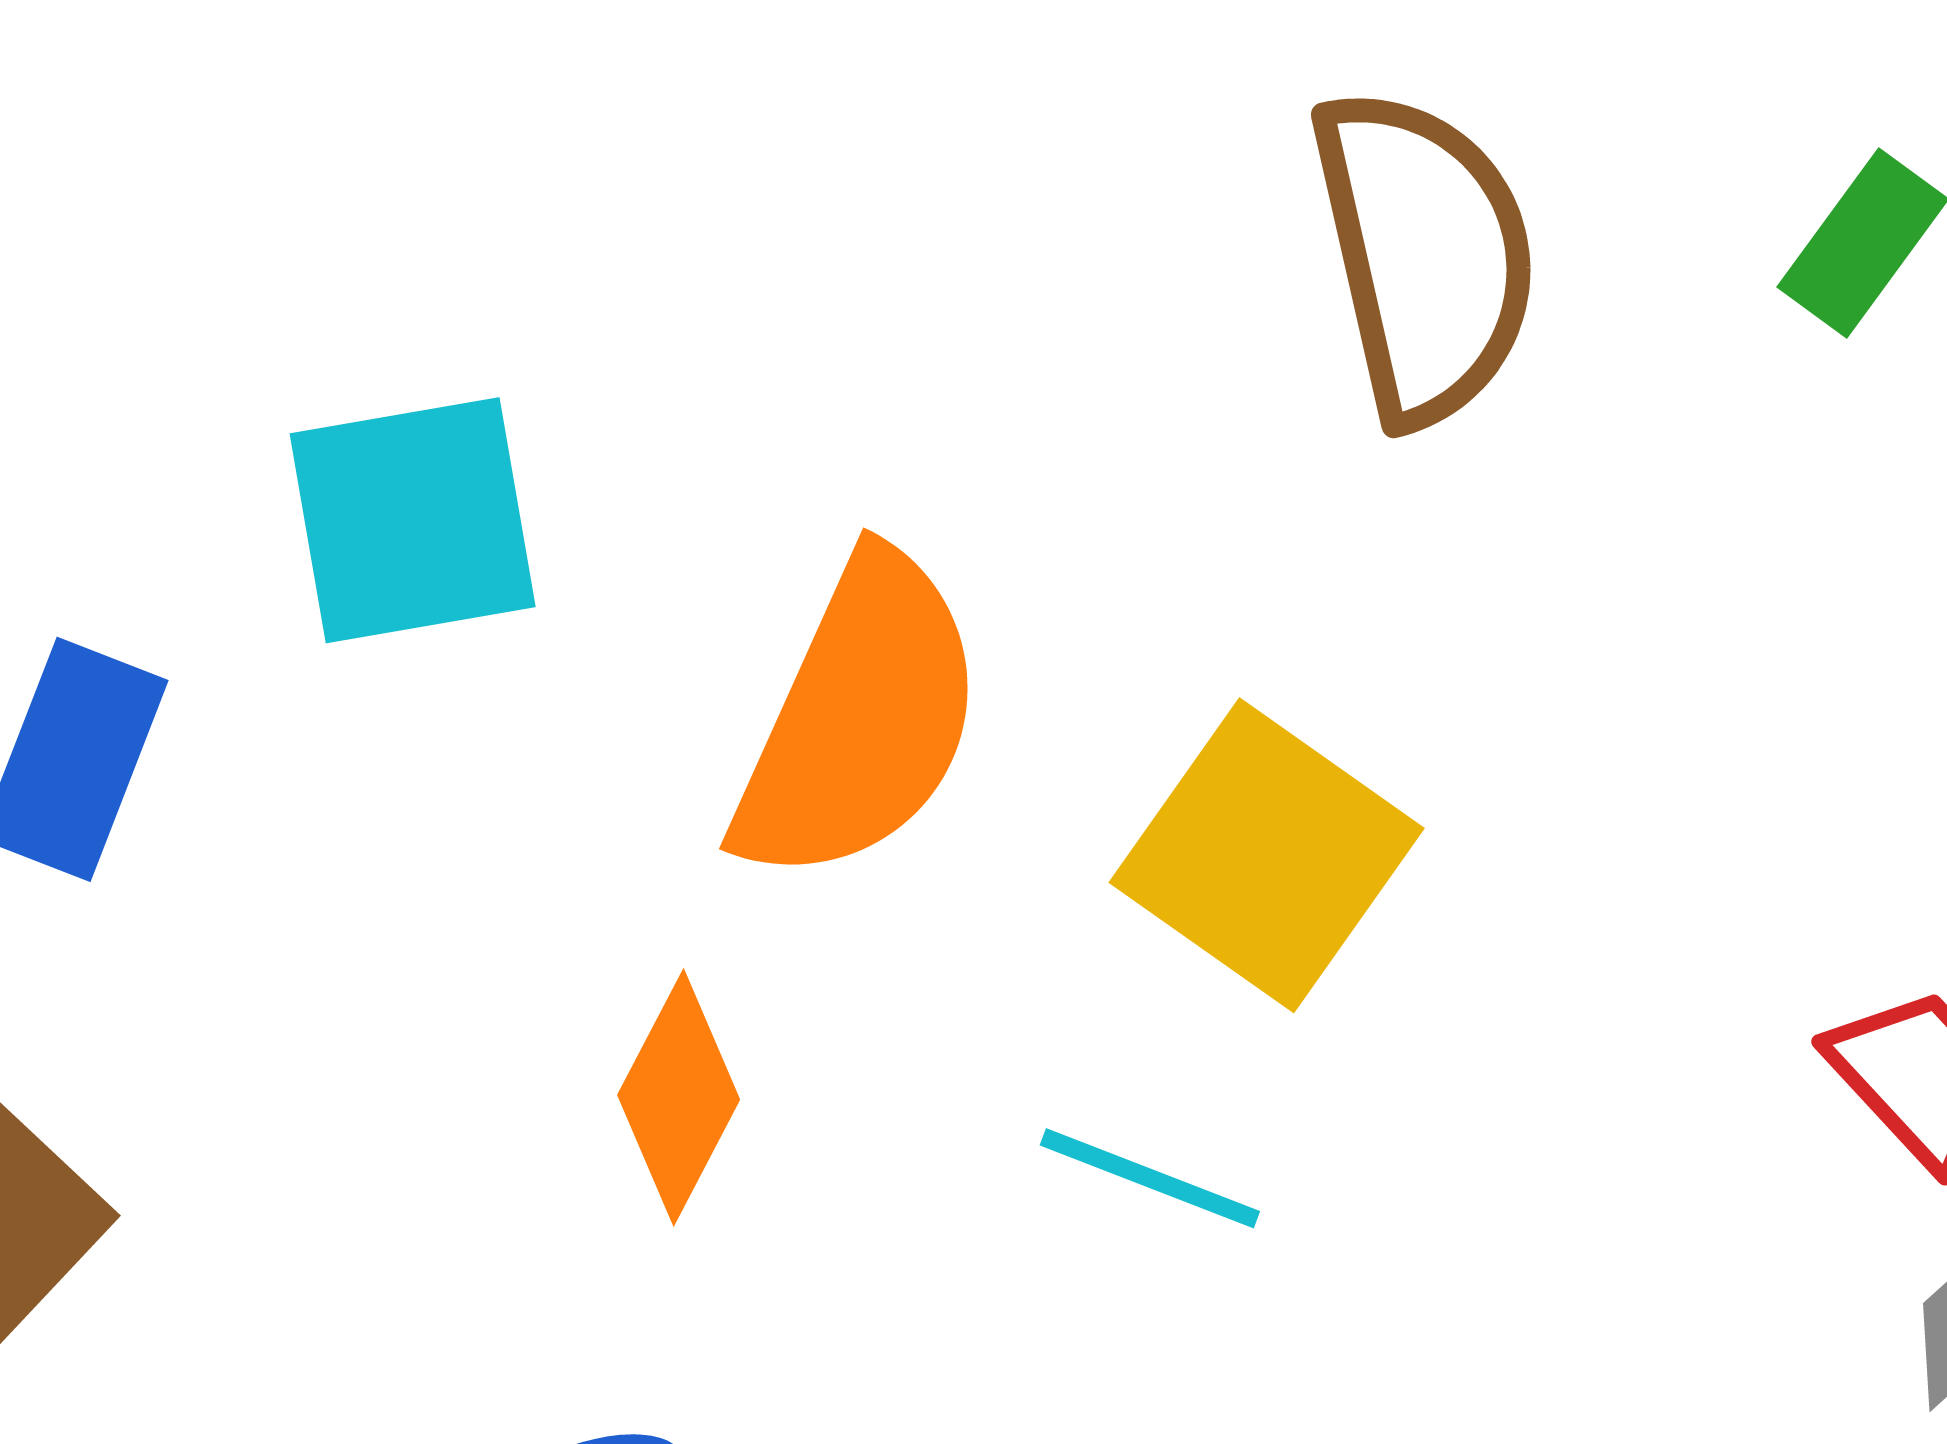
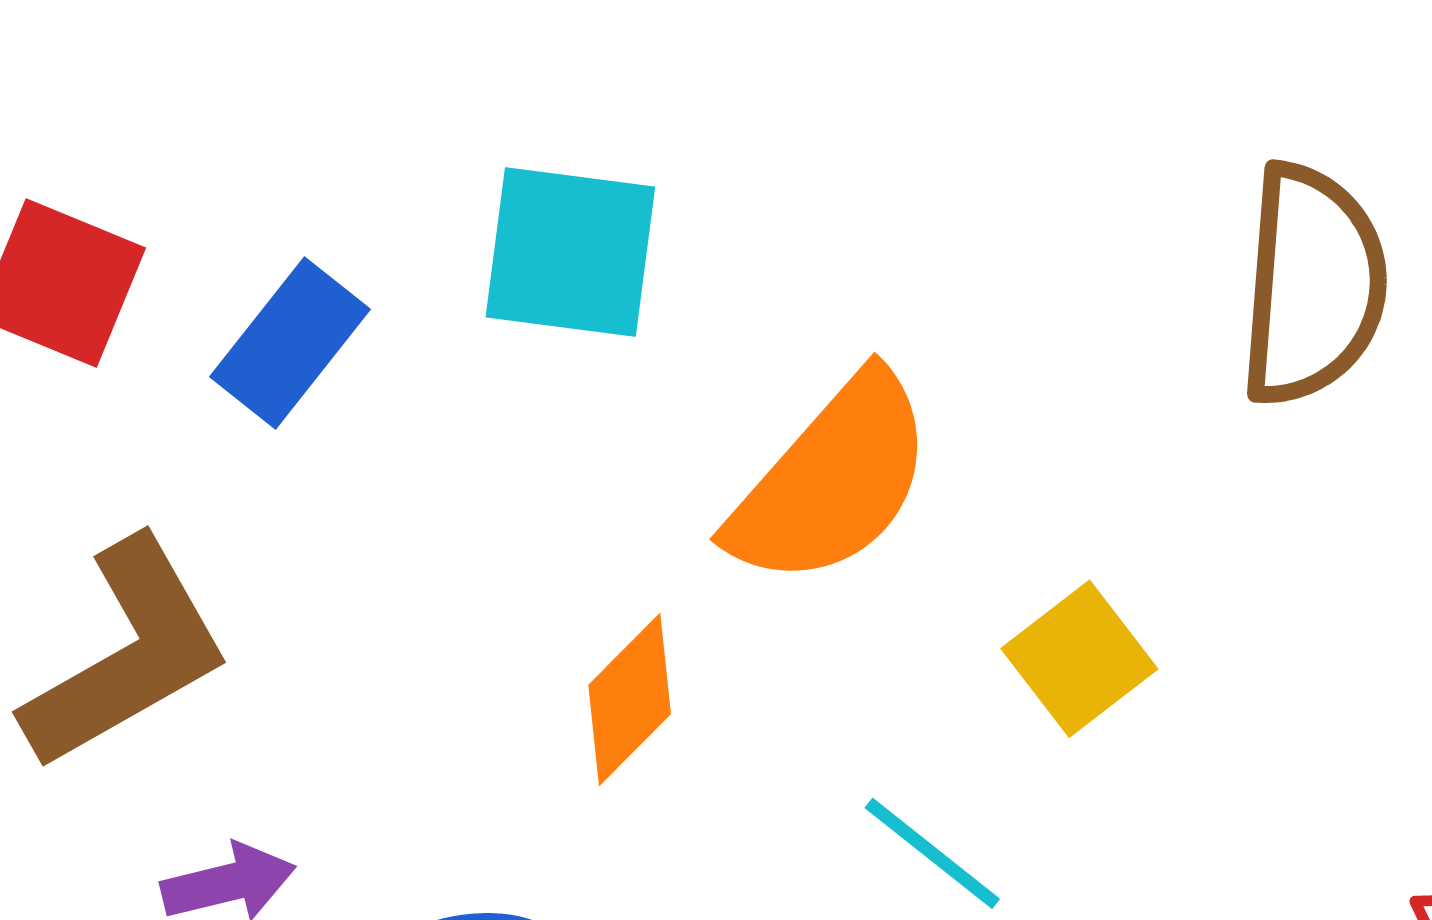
yellow square: (1267, 855) -> (1079, 659), size x0.7

